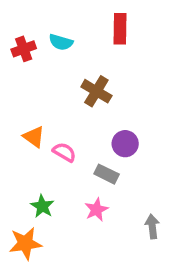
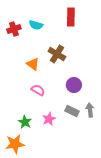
orange triangle: (34, 137) -> (33, 64), moved
gray rectangle: (107, 174) -> (72, 111), moved
pink star: (96, 210) -> (49, 119), moved
gray arrow: (152, 227) -> (90, 110), moved

